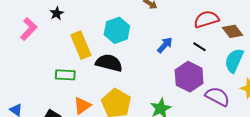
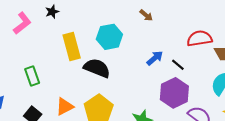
black line: (200, 47) -> (178, 65), moved
green rectangle: (65, 75) -> (32, 76), moved, turned 60

